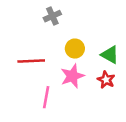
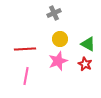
gray cross: (52, 16) -> (54, 13), moved
pink line: (46, 97) -> (26, 76), moved

